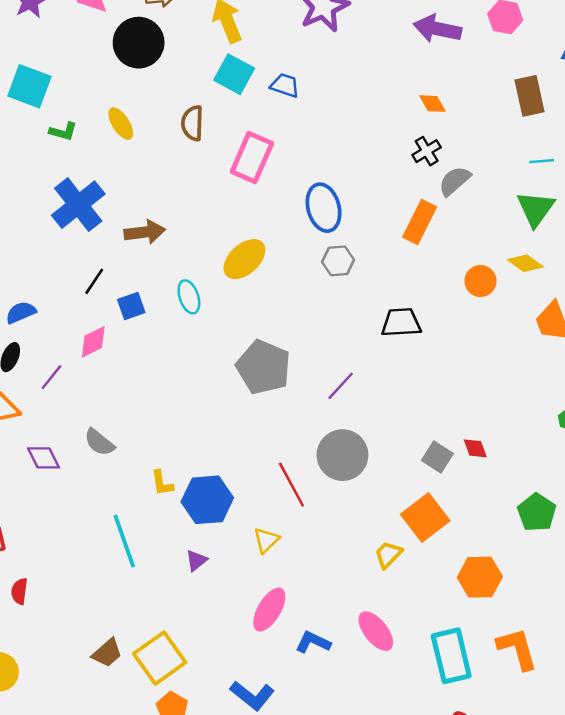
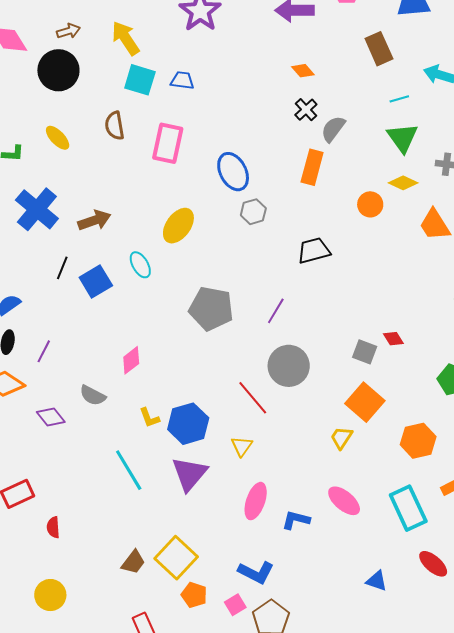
blue square: (131, 306) -> (96, 282), size x1.4
pink diamond: (93, 342) -> (131, 360), moved
purple triangle: (196, 560) -> (189, 474), size x2.0

